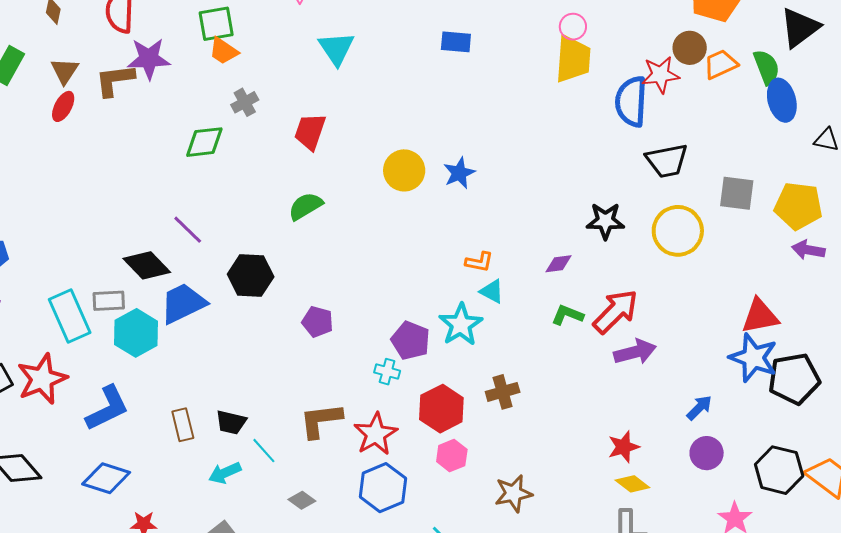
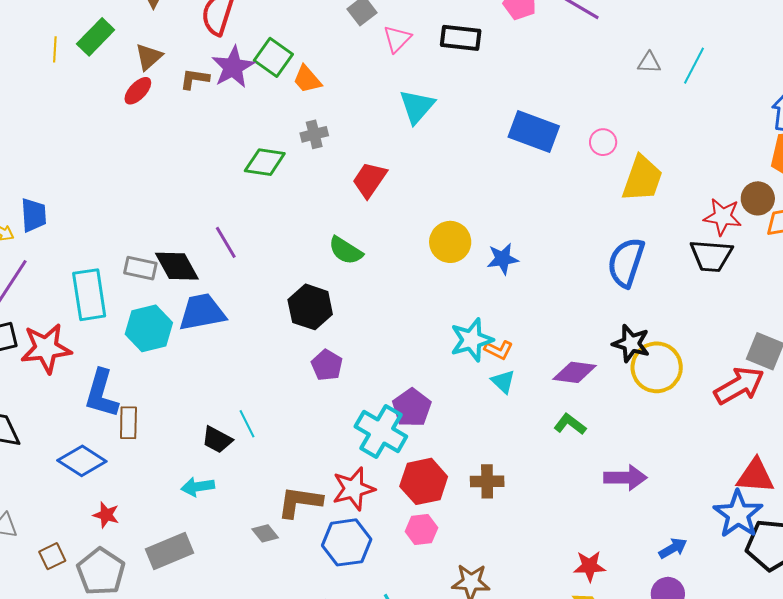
green square: (216, 24) -> (273, 57), moved, turned 30
pink circle: (573, 27) -> (603, 142), moved
blue rectangle: (456, 42) -> (534, 131), size x1.6
purple star: (149, 59) -> (233, 67), turned 30
brown L-shape: (115, 80) -> (195, 79), size x0.7
blue semicircle: (631, 102) -> (626, 262), moved
black trapezoid: (667, 161) -> (711, 256), moved
green semicircle: (305, 206) -> (346, 251), turned -132
yellow circle: (678, 231) -> (657, 367), moved
purple diamond: (558, 264) -> (575, 372), size x1.5
black hexagon: (251, 276) -> (310, 307), moved
gray rectangle: (109, 301) -> (140, 268), moved
red arrow: (616, 311) -> (739, 386), moved
cyan star: (461, 325) -> (472, 340), moved
cyan cross: (387, 372) -> (381, 431), size x2.0
blue L-shape: (107, 408) -> (101, 394), turned 117
brown L-shape: (321, 420) -> (300, 502), moved
brown rectangle: (183, 425) -> (128, 423), moved
cyan line: (264, 451) -> (247, 424), moved

